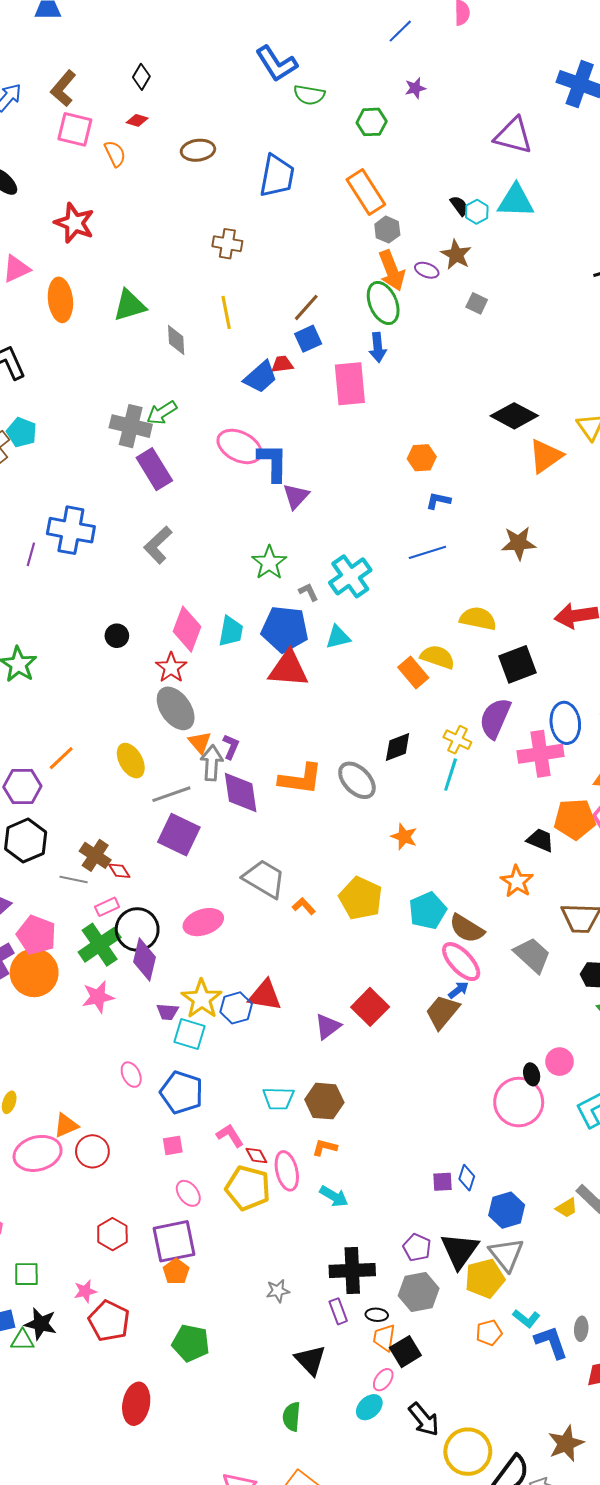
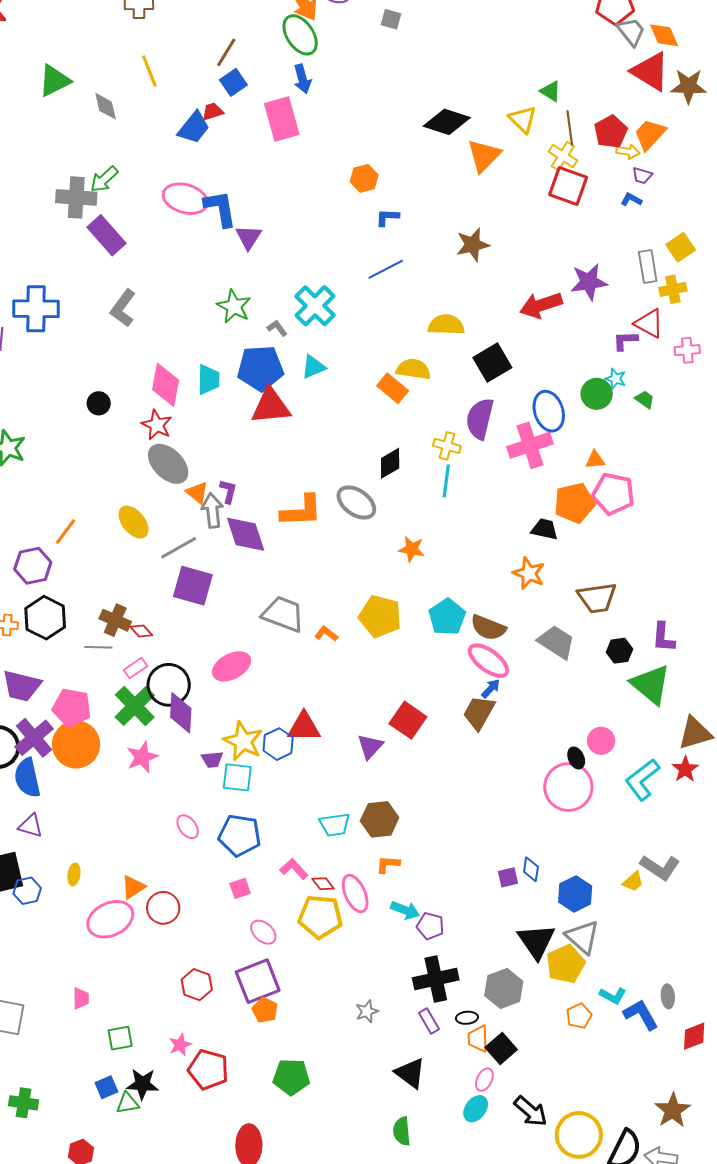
purple pentagon: (417, 1247) -> (430, 926), moved

